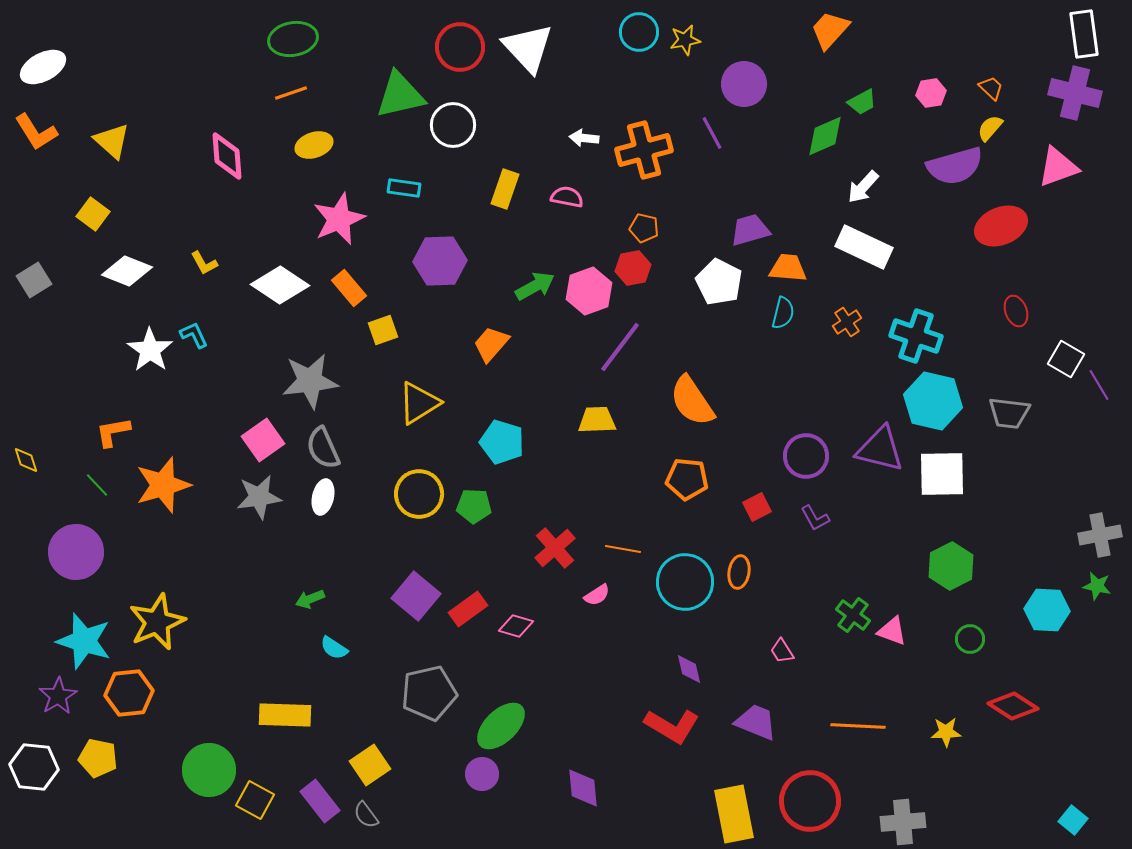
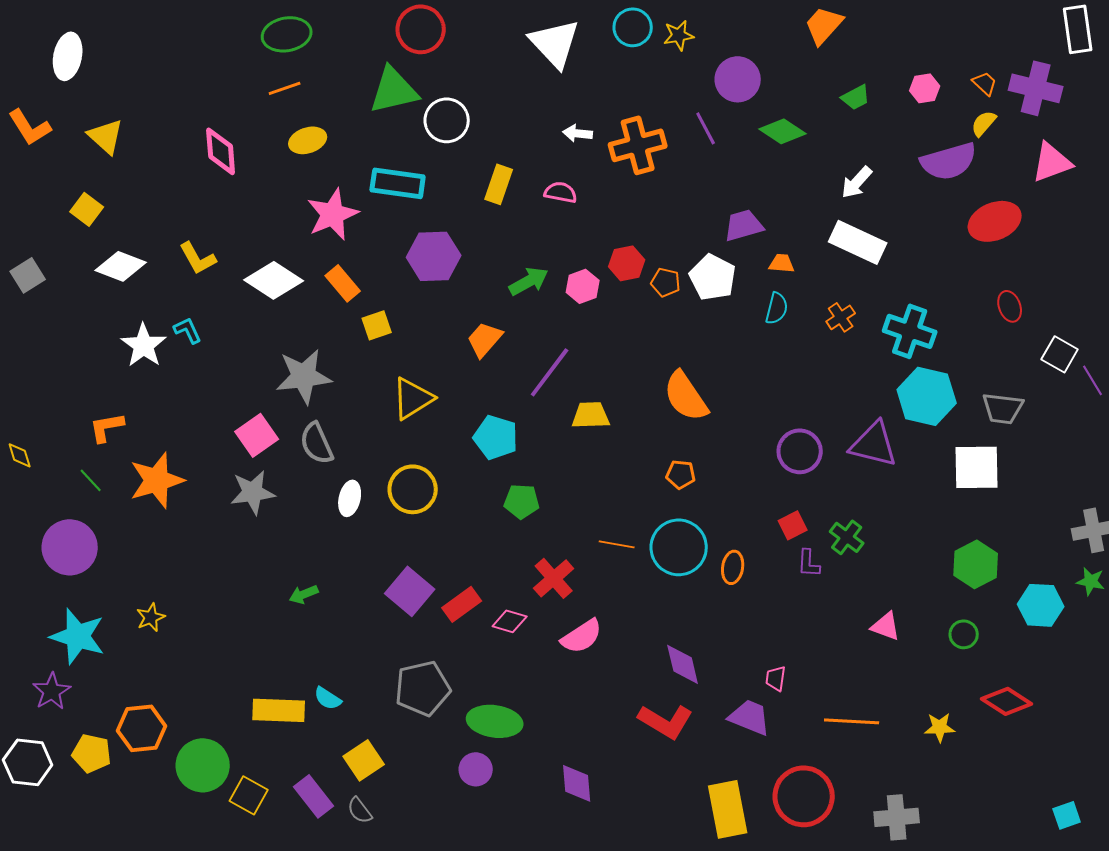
red circle: (460, 47) -> (421, 29), moved
white triangle: (528, 48) -> (555, 43), moved
white ellipse: (43, 67) -> (68, 56), moved, turned -51
purple cross: (1075, 93) -> (1036, 88), moved
green diamond: (825, 136) -> (783, 131), moved, turned 57
cyan rectangle: (404, 188) -> (398, 183), size x1.6
orange pentagon: (644, 228) -> (666, 282), moved
yellow L-shape: (204, 263) -> (198, 258), size x1.4
orange trapezoid: (788, 268) -> (782, 263), size x0.7
pink hexagon: (589, 291) -> (583, 286), size x0.7
purple line: (620, 347) -> (550, 372), moved
white square: (942, 474) -> (977, 467), moved
orange pentagon: (687, 479) -> (681, 474), size x0.7
white ellipse: (323, 497) -> (350, 498), moved
green pentagon: (474, 506) -> (522, 501), moved
red square: (757, 507) -> (793, 525), moved
purple L-shape: (815, 518) -> (809, 563), moved, turned 32
red cross: (555, 548) -> (554, 578), moved
green hexagon: (951, 566) -> (976, 564), moved
cyan circle: (685, 582) -> (679, 547), moved
pink semicircle: (597, 595) -> (582, 636), moved, size x1.6
green cross: (853, 615) -> (847, 537), moved
yellow star: (157, 622) -> (151, 617), size x0.5
cyan semicircle: (334, 648) -> (328, 698), moved
pink trapezoid: (782, 651) -> (776, 678), moved, turned 40
purple diamond: (689, 669) -> (683, 664), size x1.4
orange hexagon: (129, 693) -> (142, 728), moved
green ellipse: (501, 726) -> (495, 721), turned 52
cyan square: (1073, 820) -> (1067, 815), turned 32

